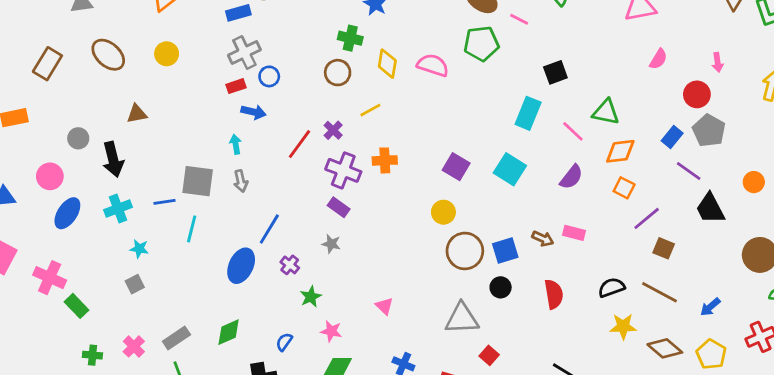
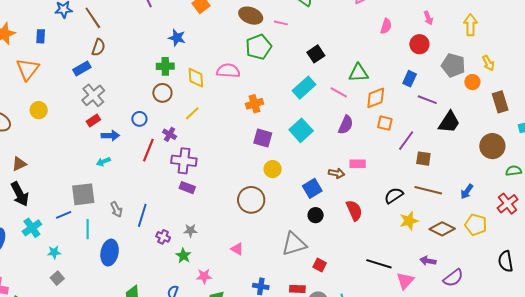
blue circle: (269, 76) -> (139, 119), moved
cyan rectangle: (528, 113) -> (304, 88), turned 40
brown triangle: (137, 114) -> (19, 164), moved
gray pentagon: (709, 131) -> (453, 65), moved
cyan arrow: (236, 144) -> (103, 162), turned -88
orange cross: (385, 160) -> (254, 104), moved
cyan square: (510, 169) -> (301, 130), turned 30
gray arrow: (241, 181) -> (116, 209), moved
orange circle: (754, 182) -> (472, 82), moved
black trapezoid: (710, 208) -> (449, 122), turned -105
yellow circle: (443, 212) -> (273, 169), moved
gray star: (331, 244) -> (190, 231), moved
brown circle: (465, 251) -> (251, 200), moved
blue ellipse: (241, 266) -> (110, 253), moved

